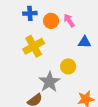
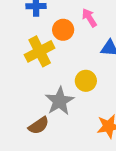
orange circle: (51, 21) -> (63, 30), moved

